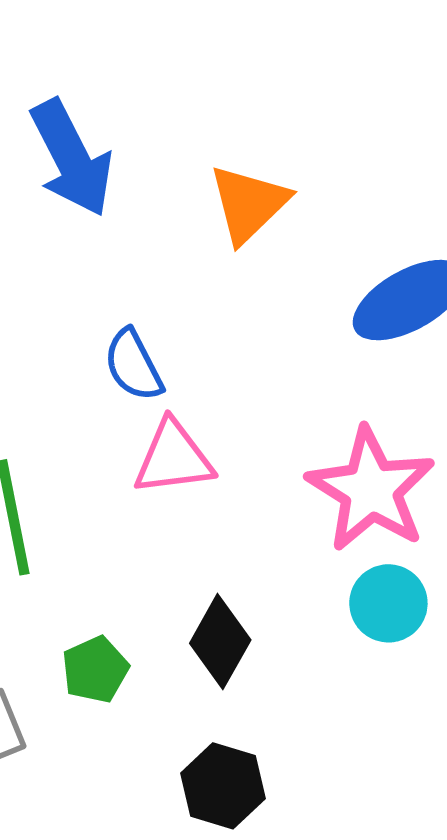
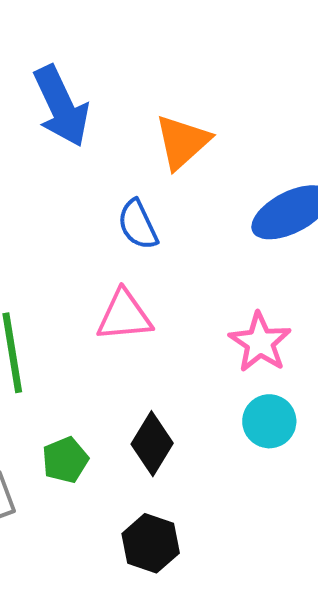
blue semicircle: (133, 365) -> (138, 225), moved
pink star: (371, 490) -> (260, 342), size x0.7

